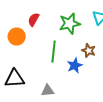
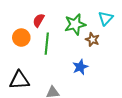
brown star: (89, 51) -> (92, 40), moved
green line: (54, 52) -> (47, 44), moved

